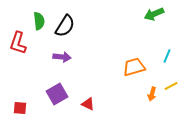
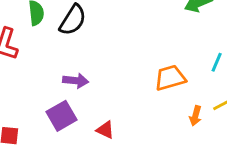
purple arrow: (62, 57) -> (76, 81), moved

